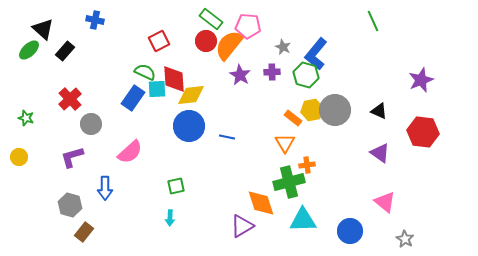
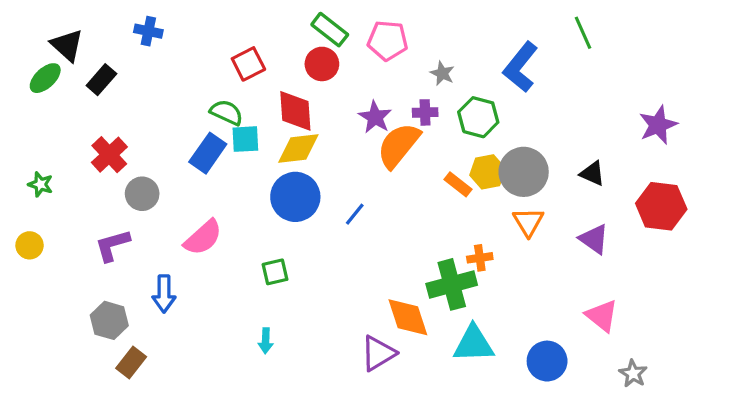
orange semicircle: (229, 45) -> (399, 145), moved
blue L-shape: (316, 54) -> (520, 67), moved
red diamond: (174, 79) -> (295, 111), moved
blue line: (227, 137) -> (355, 214), turned -63
orange triangle: (285, 143) -> (528, 222), moved
green square: (176, 186) -> (275, 272), moved

